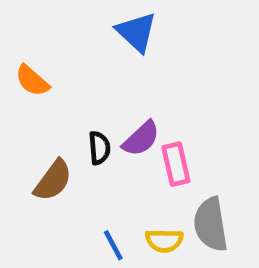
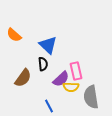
blue triangle: (136, 32) -> (48, 45), moved
purple semicircle: (141, 139) -> (61, 79), moved
yellow semicircle: (164, 241) -> (71, 87), moved

